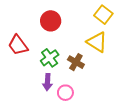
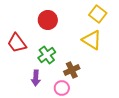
brown cross: (76, 62) -> (72, 70), moved, turned 35
purple arrow: (47, 82) -> (36, 78), moved

